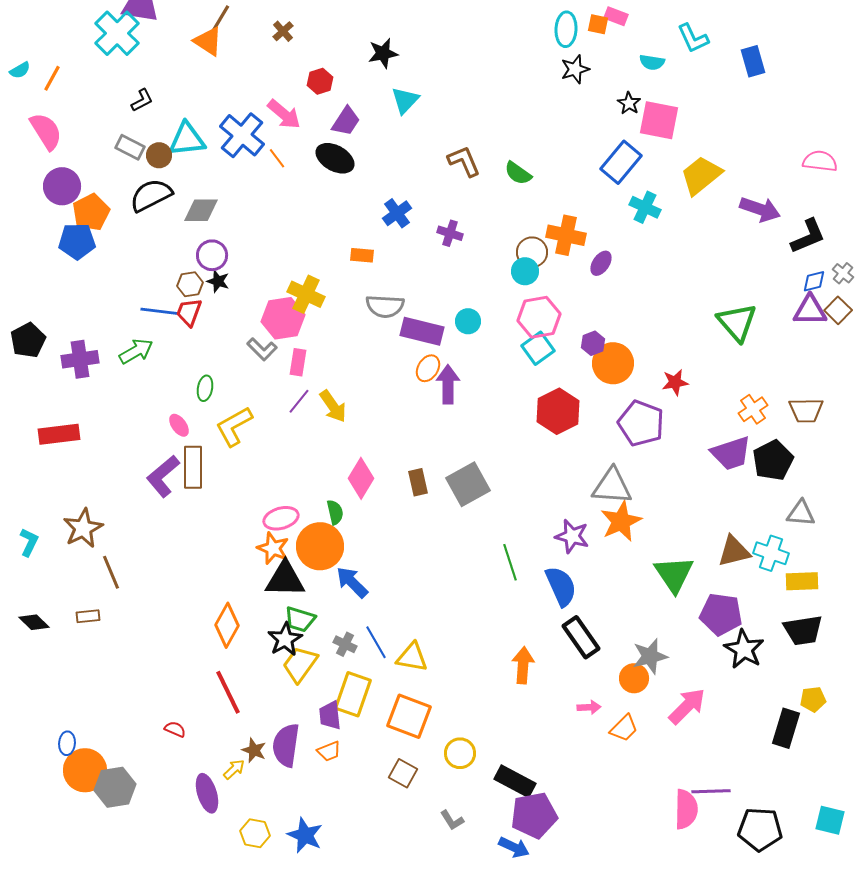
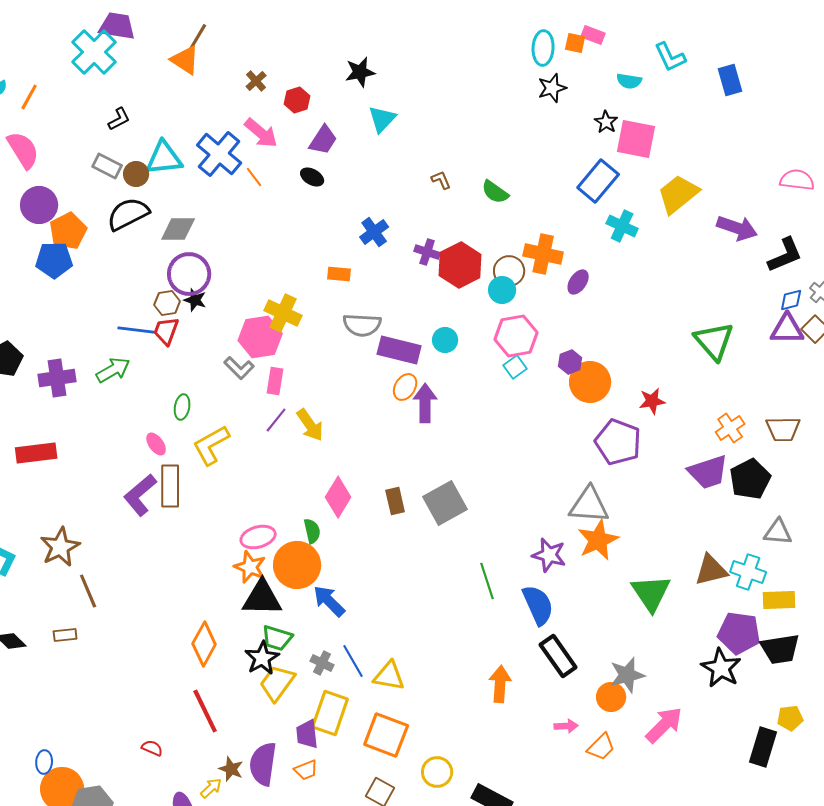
brown cross: (283, 31) -> (256, 81), moved
black ellipse: (335, 158) -> (312, 177), size x0.6
brown L-shape: (464, 161) -> (441, 180), size x0.6
purple circle: (212, 255) -> (189, 274), size x1.4
cyan square: (538, 348) -> (515, 367), size x0.7
red hexagon: (558, 411) -> (460, 265), moved
purple pentagon: (721, 614) -> (739, 633), moved

